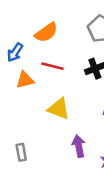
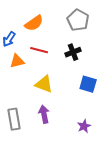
purple arrow: (79, 146) -> (44, 114), moved
gray rectangle: (21, 152) -> (14, 119), size x1.5

